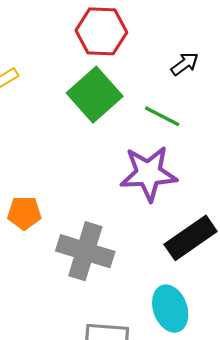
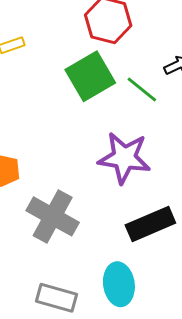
green line: (162, 116) -> (142, 90), moved

